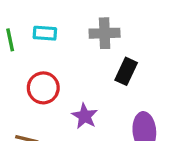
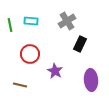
gray cross: (105, 33) -> (67, 21), turned -30

